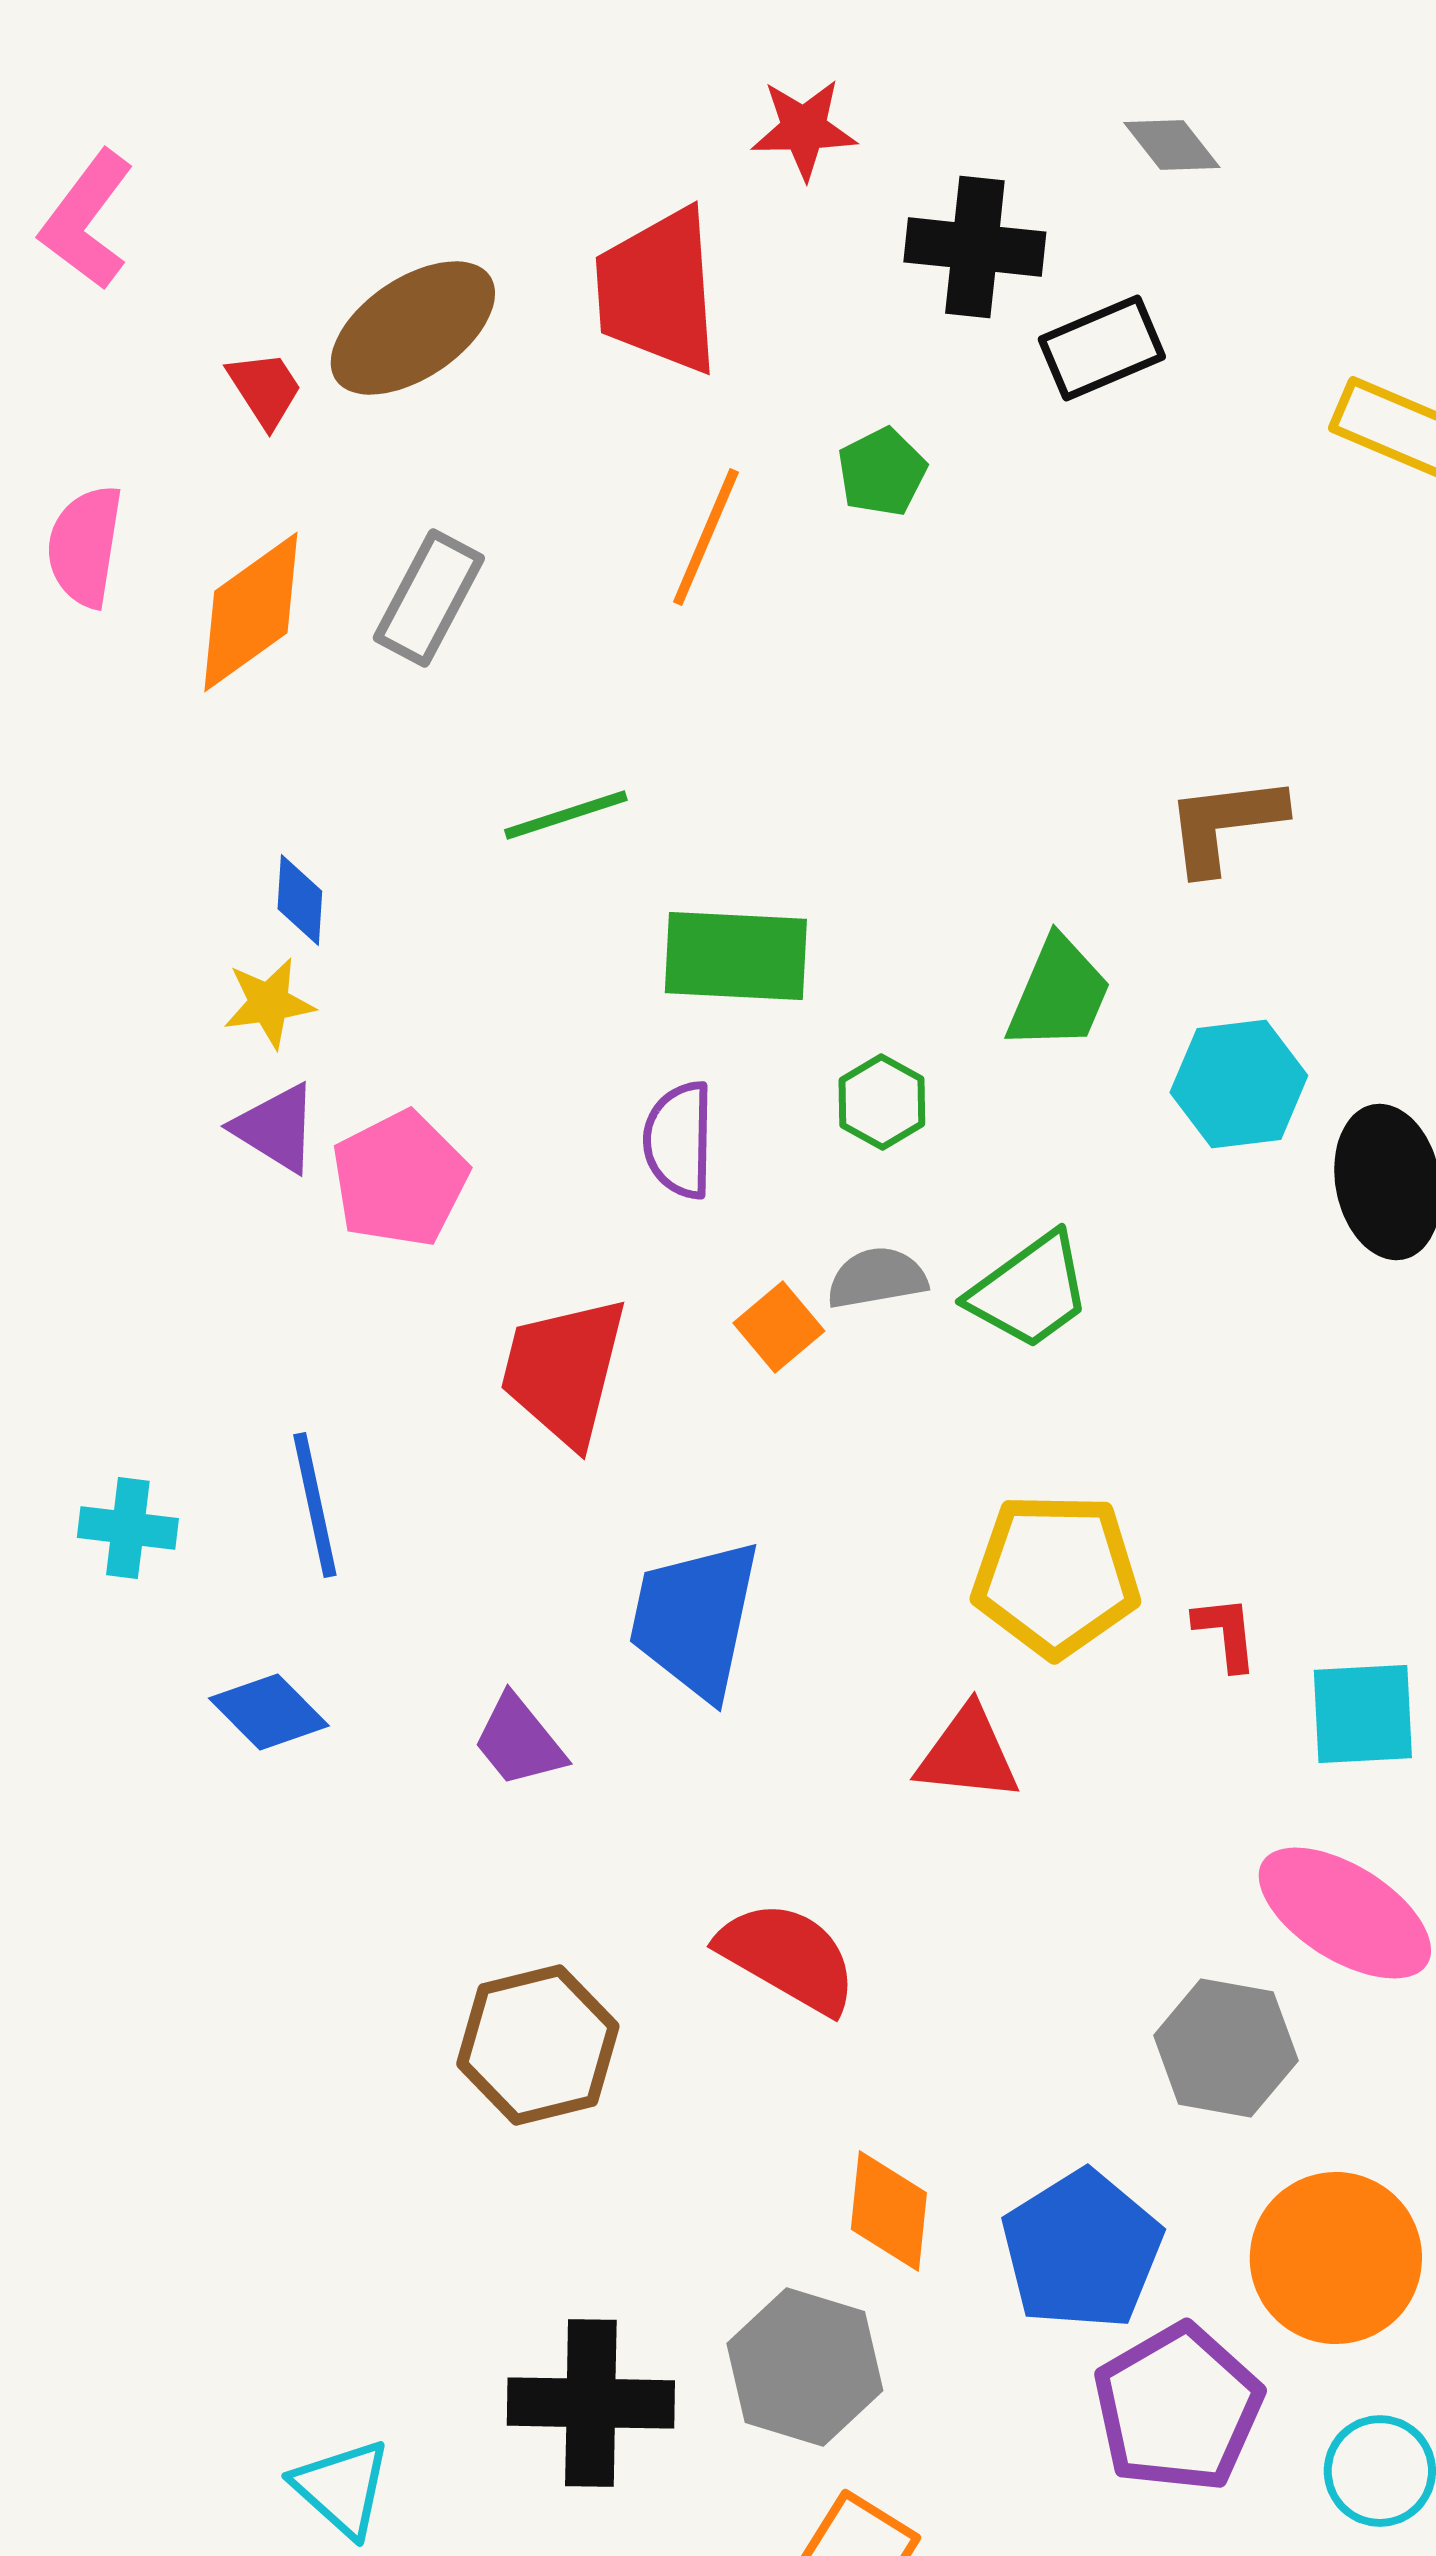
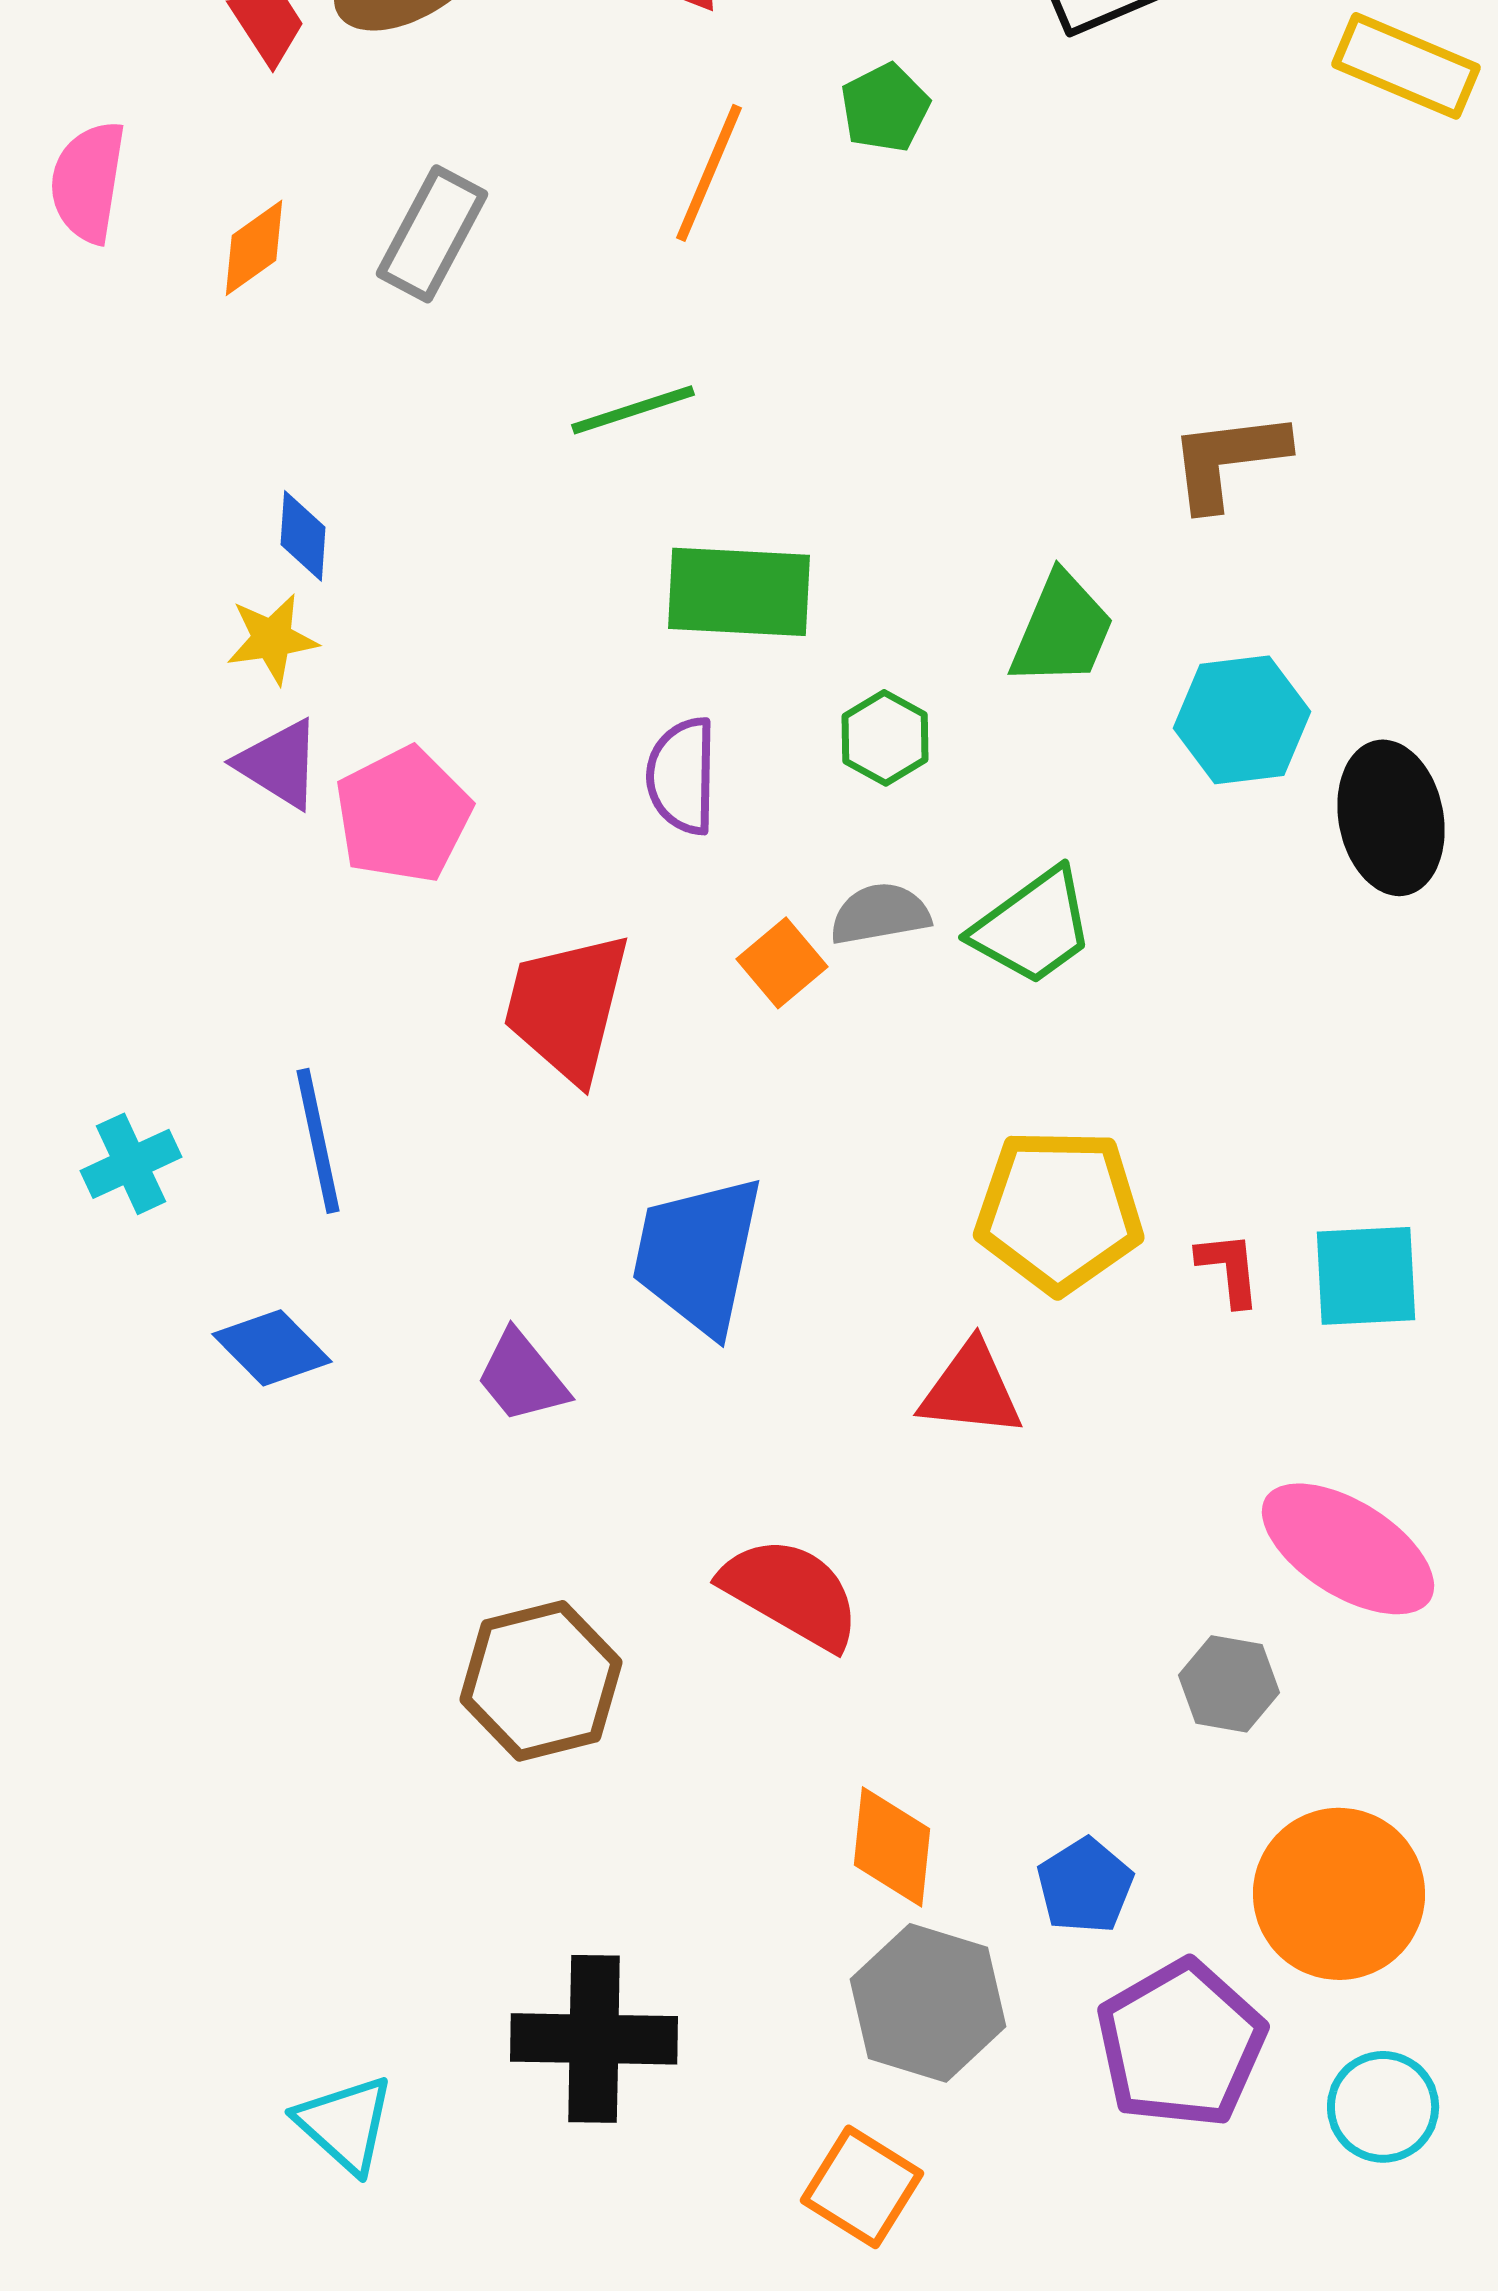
orange diamond: (251, 612) -> (254, 248), size x0.6
green line: (566, 815) -> (633, 410), moved
cyan cross: (128, 1528) -> (131, 1164), turned -32
cyan square: (1363, 1714) -> (1366, 1276), moved
gray hexagon: (1226, 2048) -> (1229, 1684), size x0.7
blue pentagon: (1082, 2250) -> (1085, 1886), size x0.6
gray hexagon: (805, 2367) -> (928, 2003), moved

